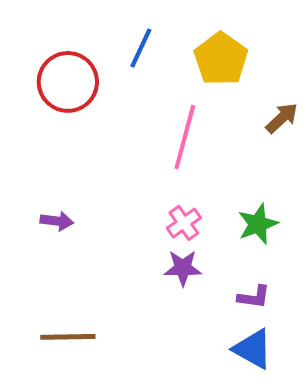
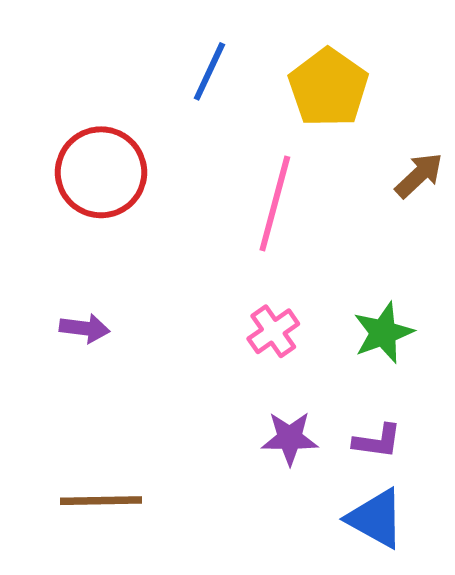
red circle: (68, 82) -> (101, 172), moved
purple star: (183, 268) -> (290, 438), moved

